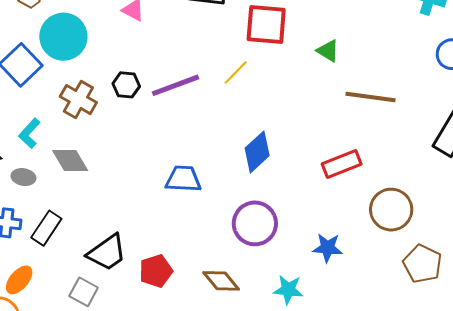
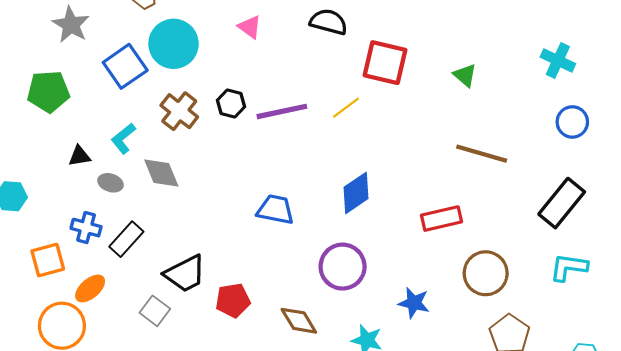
green triangle: (328, 51) -> (465, 75), moved

